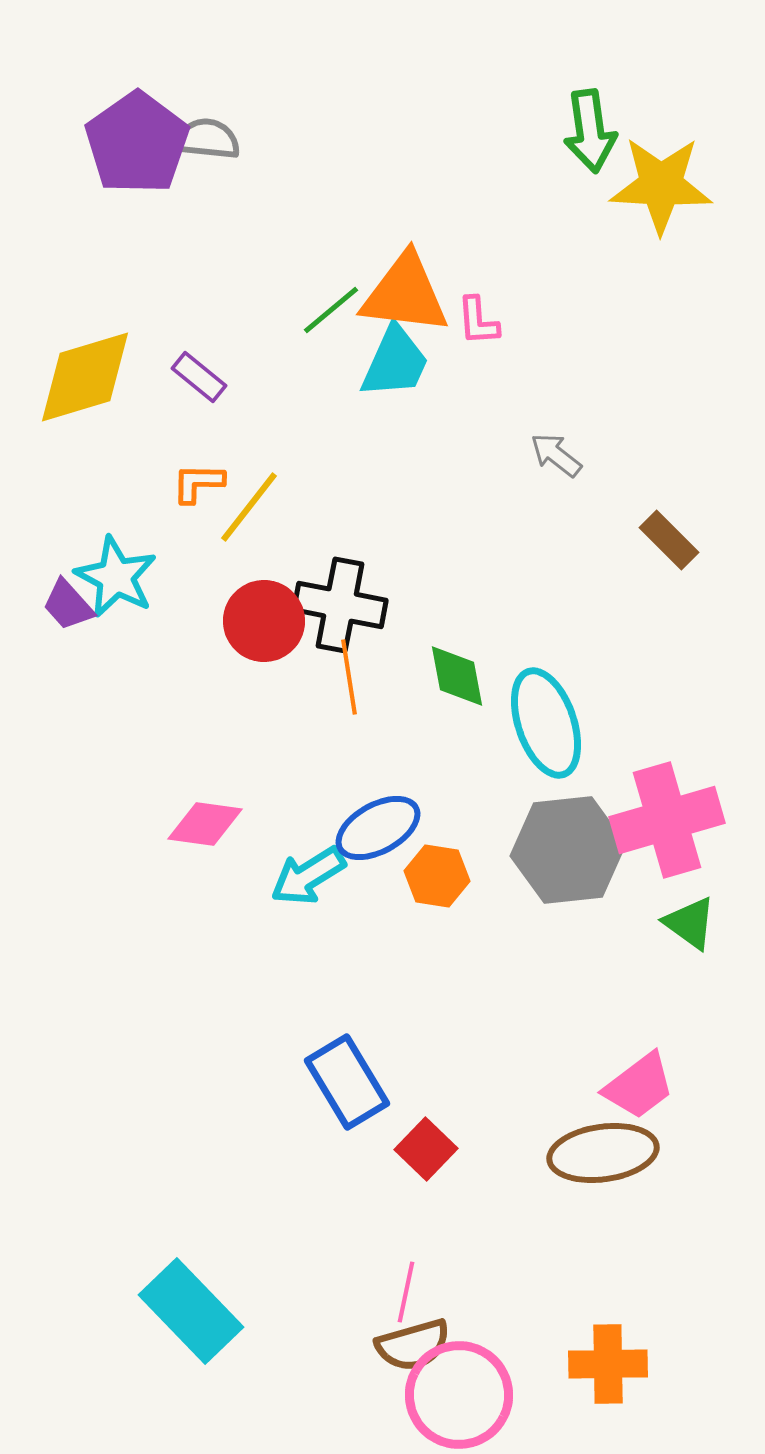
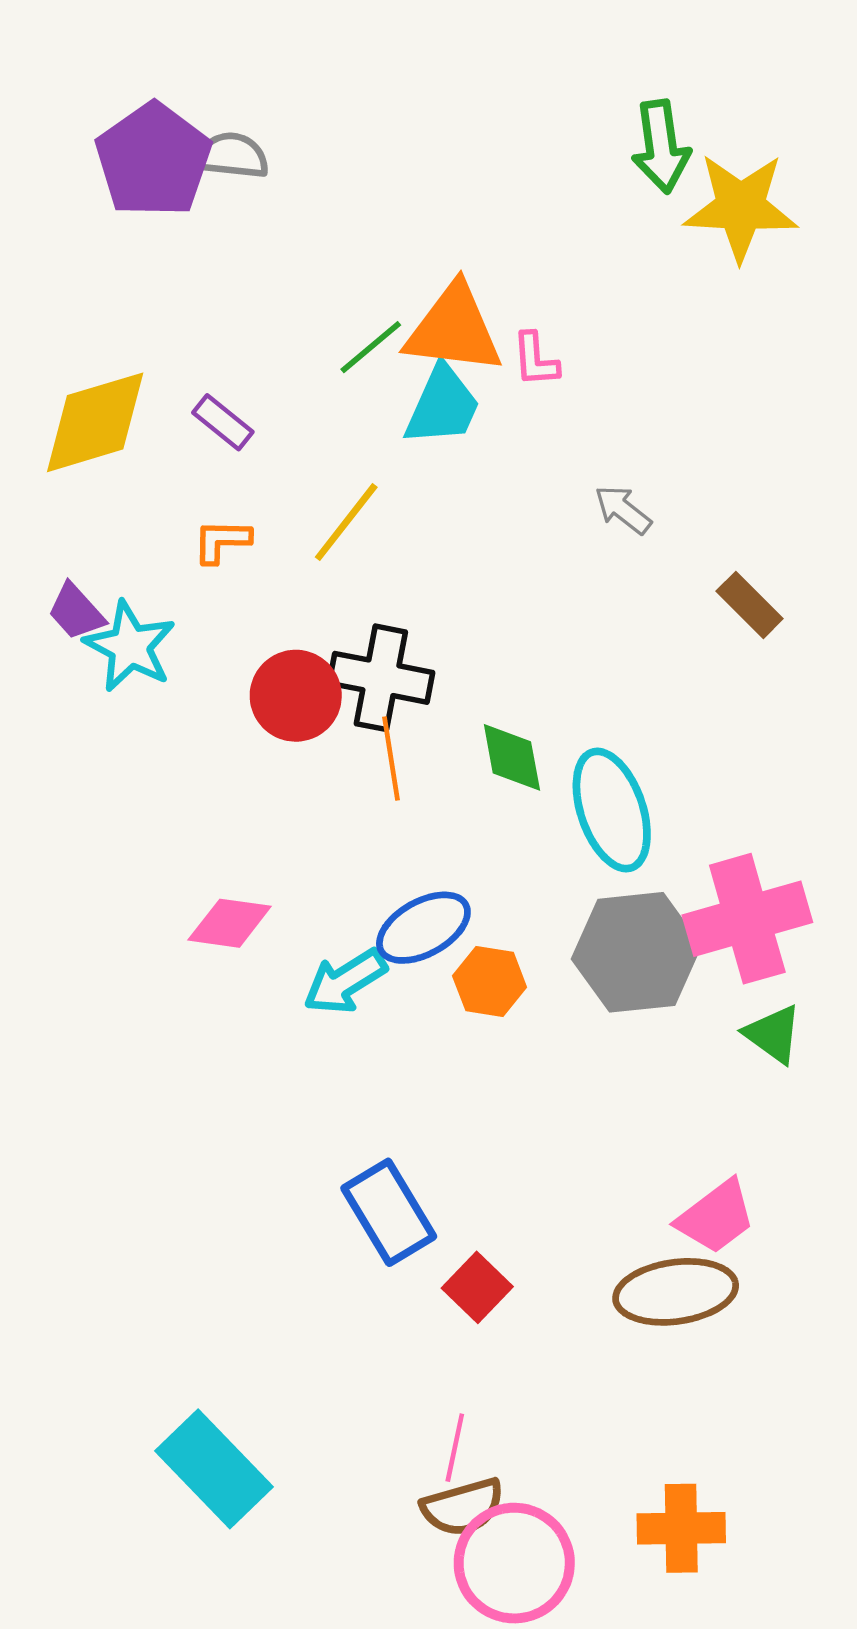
yellow line: (249, 507) -> (346, 522), moved
purple trapezoid: (68, 605) -> (76, 612), moved

